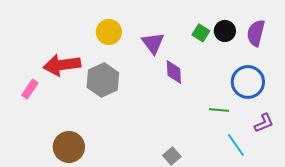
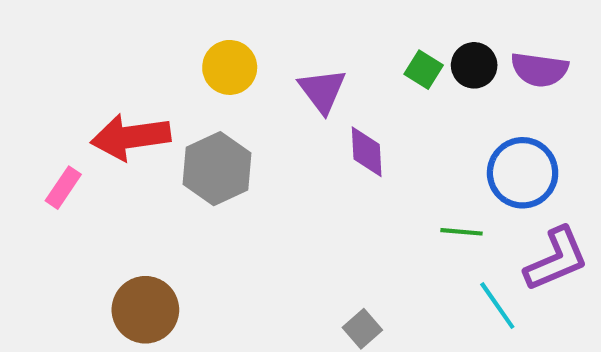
purple semicircle: (256, 33) -> (539, 70), turned -96
purple L-shape: (264, 123) -> (556, 259), size x1.6

